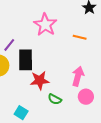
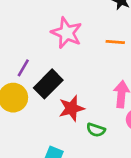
black rectangle: (26, 60) -> (48, 84), turned 55

